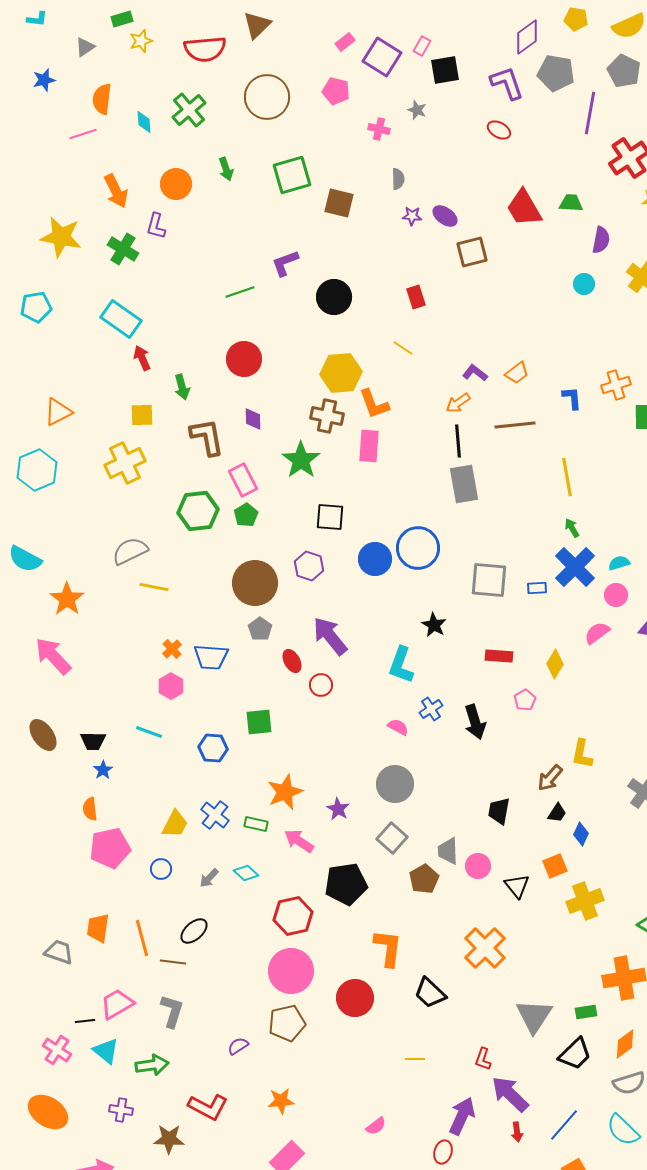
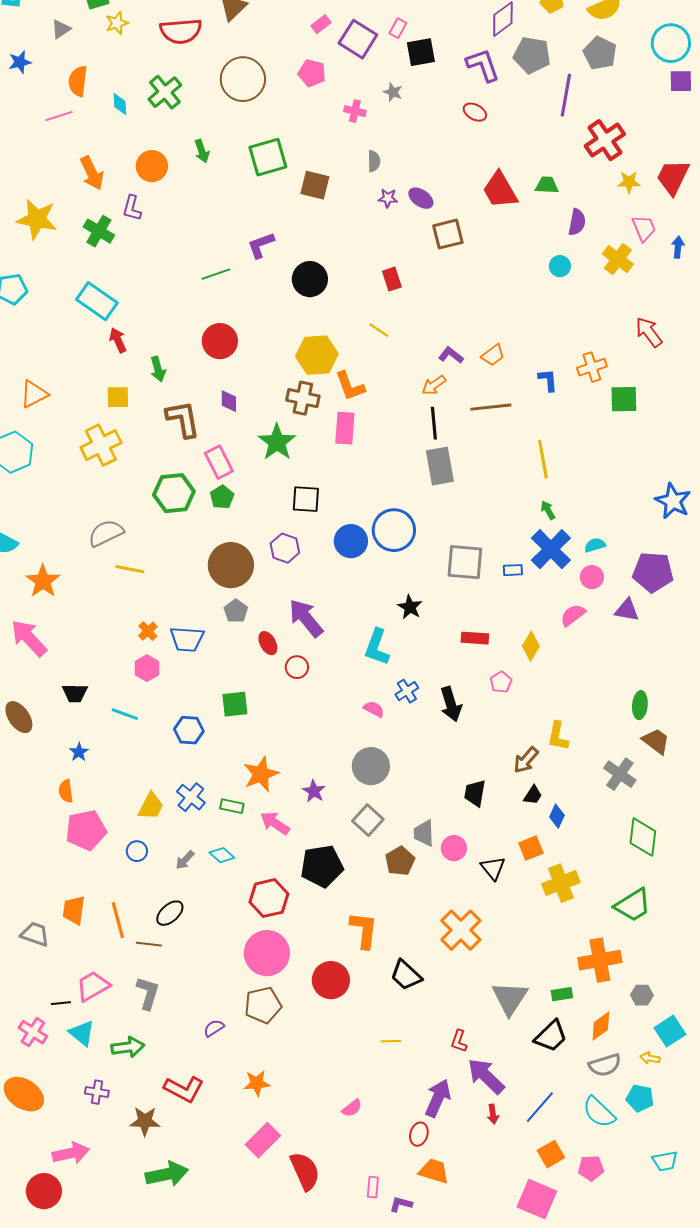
black trapezoid: (93, 741) -> (75, 693), moved

